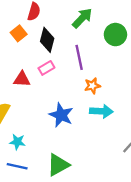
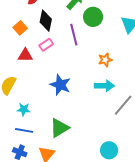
orange square: (19, 33) -> (20, 28), moved
green circle: (115, 35) -> (93, 17), moved
orange star: (92, 86) -> (105, 60), moved
cyan arrow: (101, 111) -> (104, 86), moved

